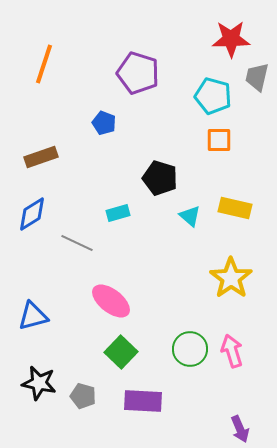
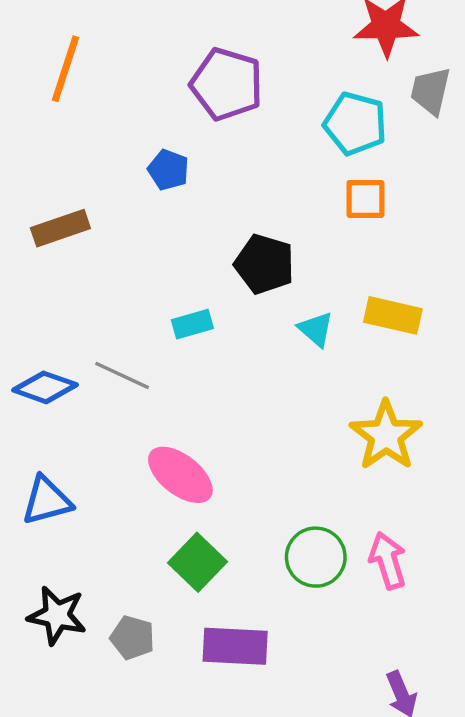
blue diamond: (32, 214) -> (45, 387), moved, turned 51

